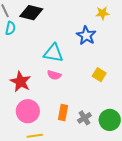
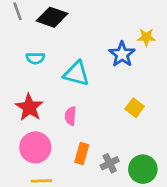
yellow star: (102, 13) -> (146, 37), moved
cyan semicircle: (10, 28) -> (35, 58), moved, turned 72
pink semicircle: (54, 75) -> (70, 116), moved, turned 72

